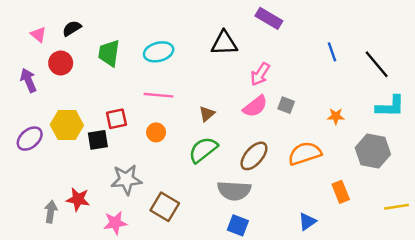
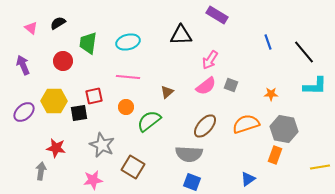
red circle: (61, 63) -> (63, 61), moved
green semicircle: (203, 150) -> (149, 121), moved
gray hexagon: (373, 151) -> (284, 129), moved
gray star: (126, 179) -> (102, 145), turned 30
orange rectangle: (341, 192) -> (275, 155), turned 42
red star: (78, 199) -> (56, 148), moved

